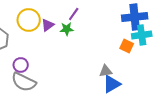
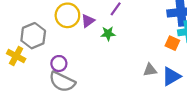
green star: (67, 29) -> (108, 34), moved
blue triangle: (112, 84) -> (171, 76), moved

